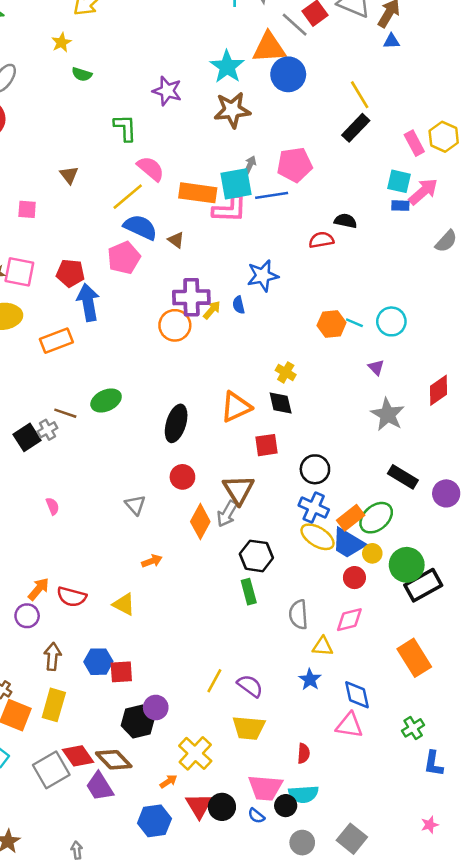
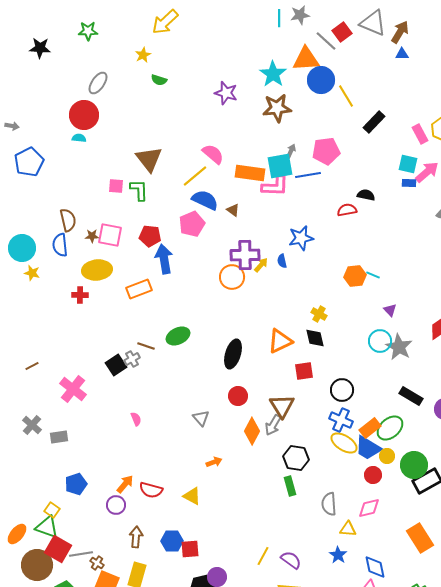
yellow line: (360, 95) -> (346, 96), moved
green L-shape: (125, 128) -> (139, 190), moved
brown triangle: (69, 175) -> (149, 159), size x1.8
cyan circle: (391, 321) -> (380, 341), moved

